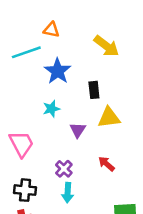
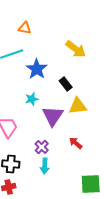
orange triangle: (51, 30) -> (25, 28), moved
black rectangle: (94, 90) -> (66, 84), turned -32
purple triangle: (78, 130) -> (53, 116), size x1.6

